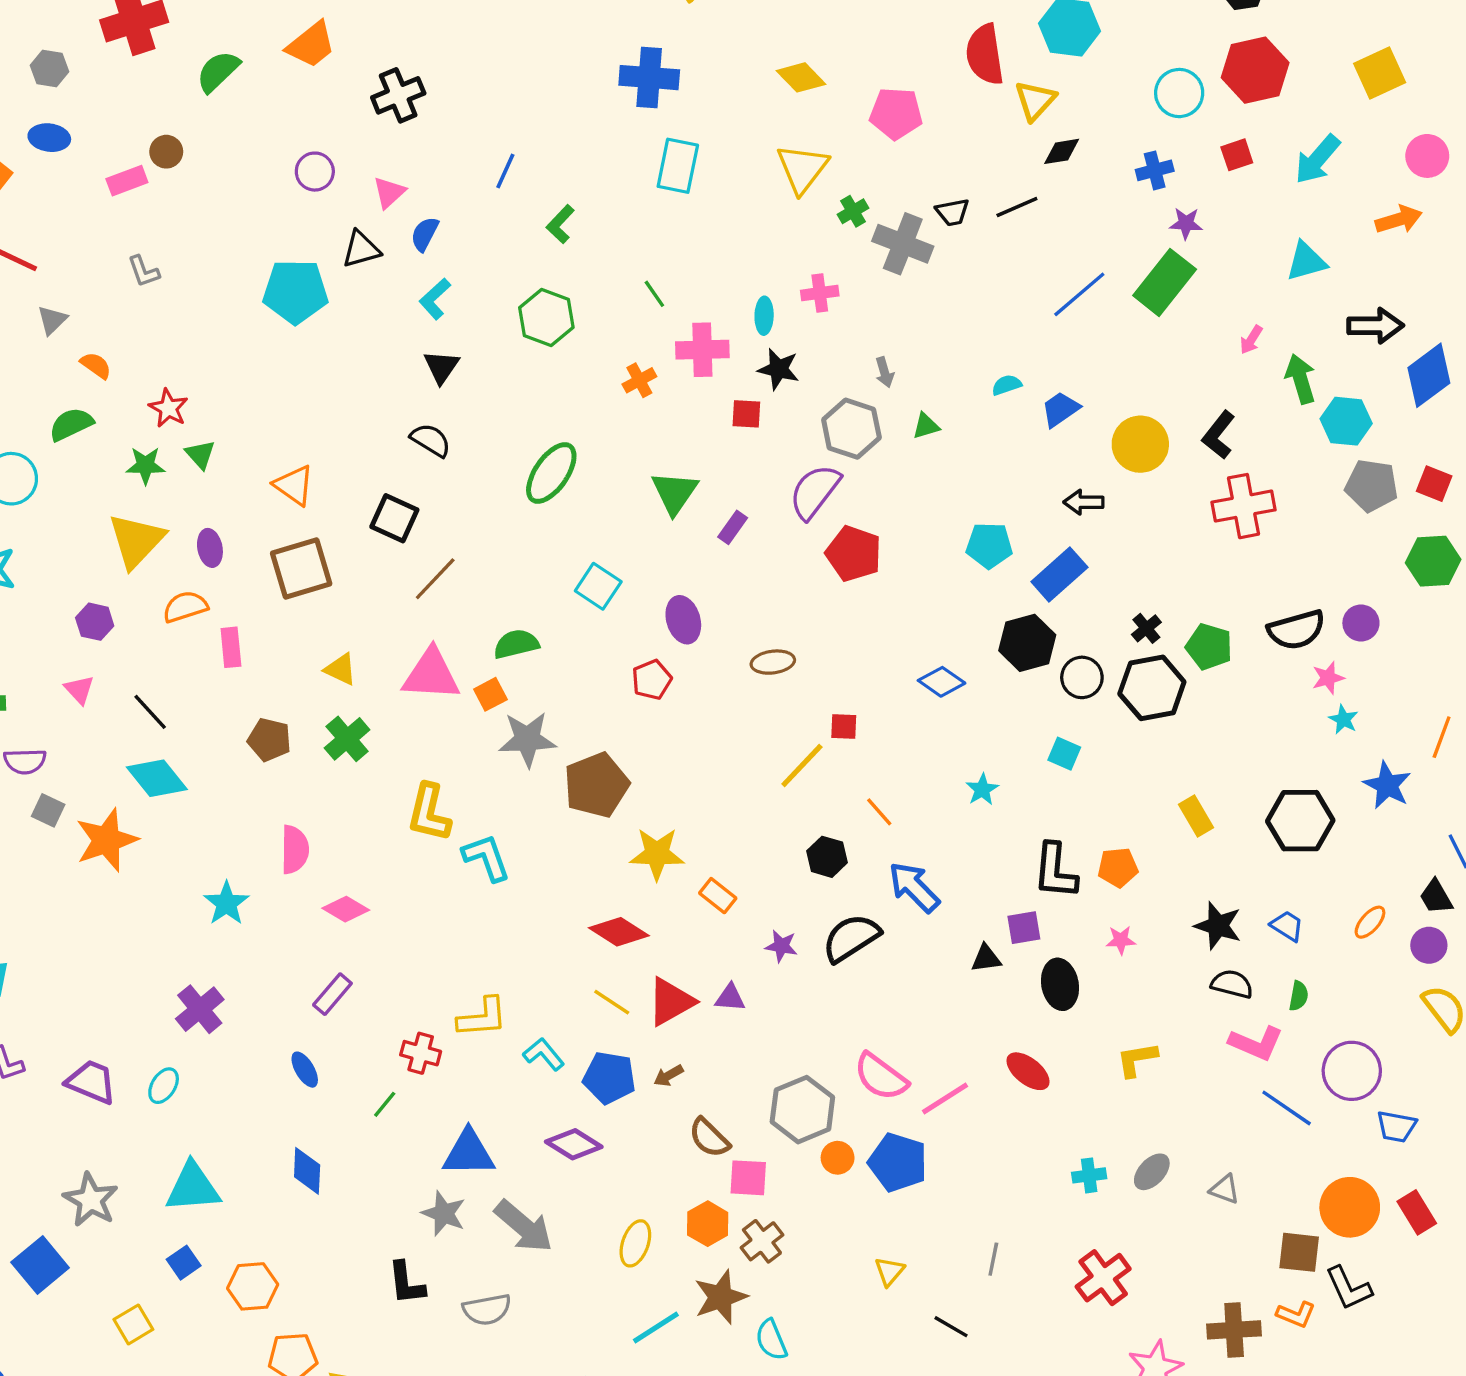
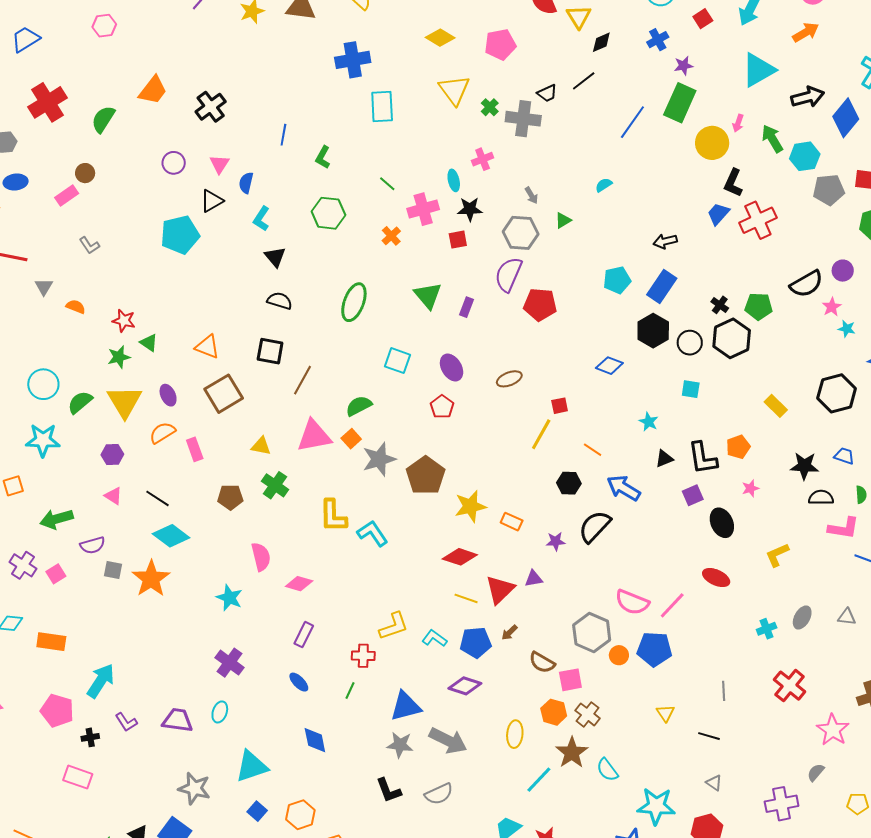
cyan triangle: (1306, 261) -> (758, 70), size x1.4
blue trapezoid: (1060, 409) -> (718, 214), moved
green semicircle: (71, 424) -> (80, 402), moved
yellow circle: (1140, 444) -> (712, 143), moved
black triangle: (986, 958) -> (664, 459), moved

